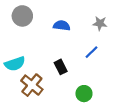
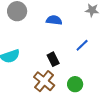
gray star: (100, 23) -> (92, 10), moved
brown cross: (32, 85) -> (44, 81), moved

